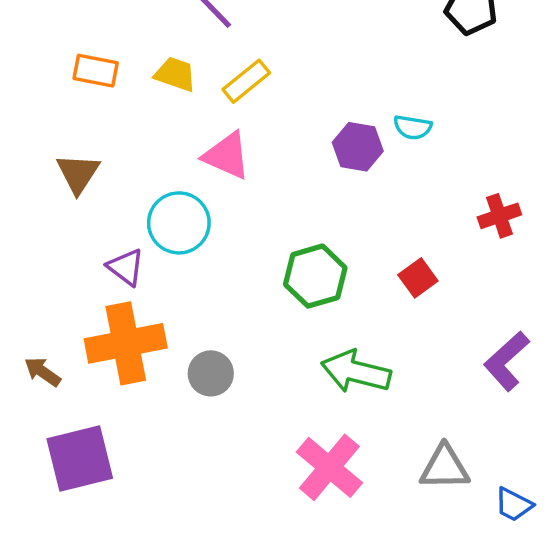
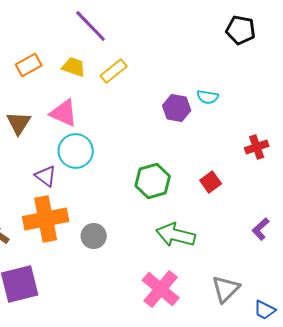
orange rectangle: (96, 71) -> (29, 65), turned -40
pink triangle: (227, 156) -> (64, 113), moved
purple L-shape: (507, 361) -> (261, 229), size x0.7
gray triangle: (445, 467) -> (226, 289), turned -44

